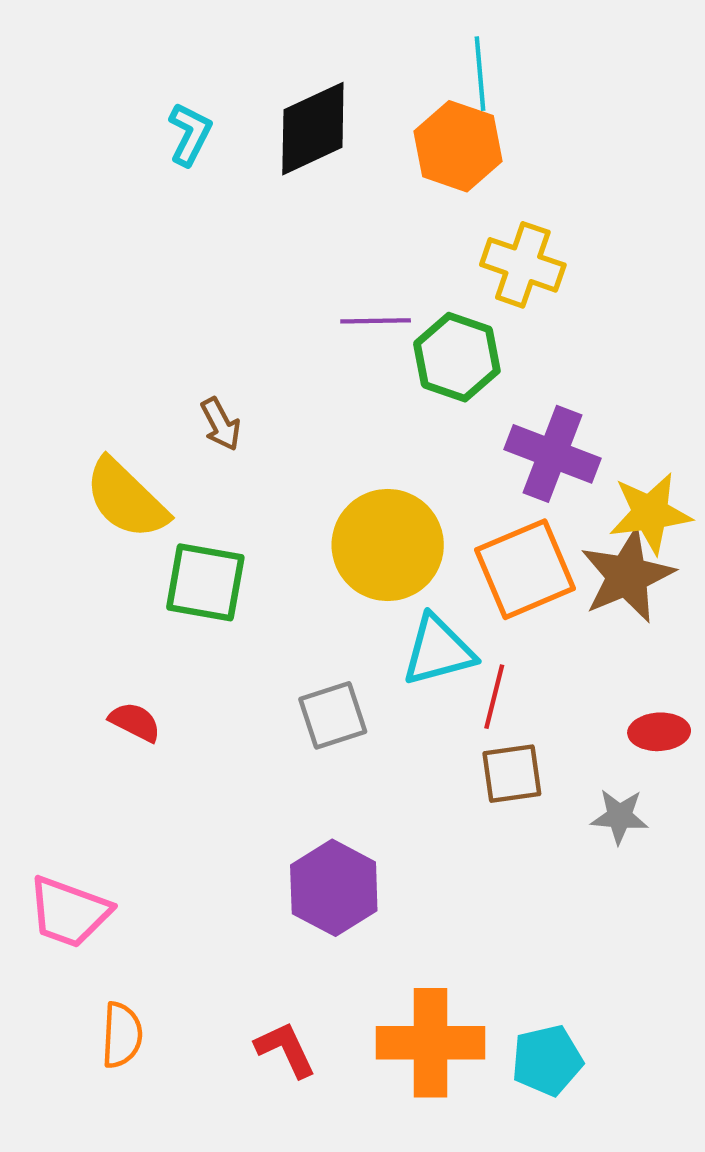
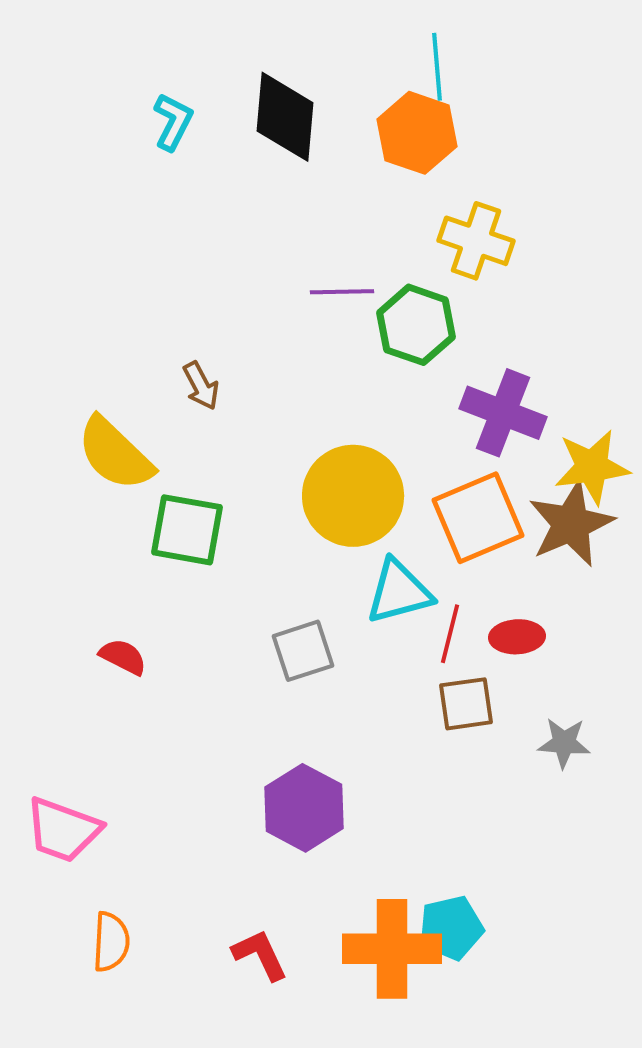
black diamond: (313, 129) -> (285, 117), turned -60
red ellipse: (659, 732) -> (517, 637), moved
cyan pentagon: (547, 1060) -> (451, 928), moved

